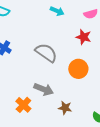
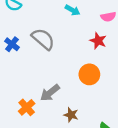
gray semicircle: (46, 53) -> (43, 39), moved
gray arrow: (44, 89) -> (50, 93), turned 114

